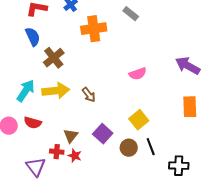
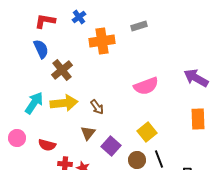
gray rectangle: (131, 14) -> (139, 26), turned -56
pink semicircle: (138, 74) -> (146, 86), size x1.4
red semicircle: (33, 123) -> (47, 145), moved
brown triangle: (71, 136) -> (88, 133), moved

